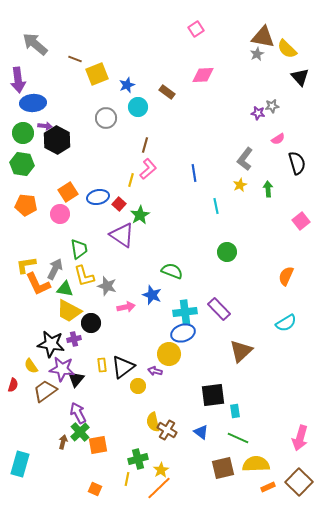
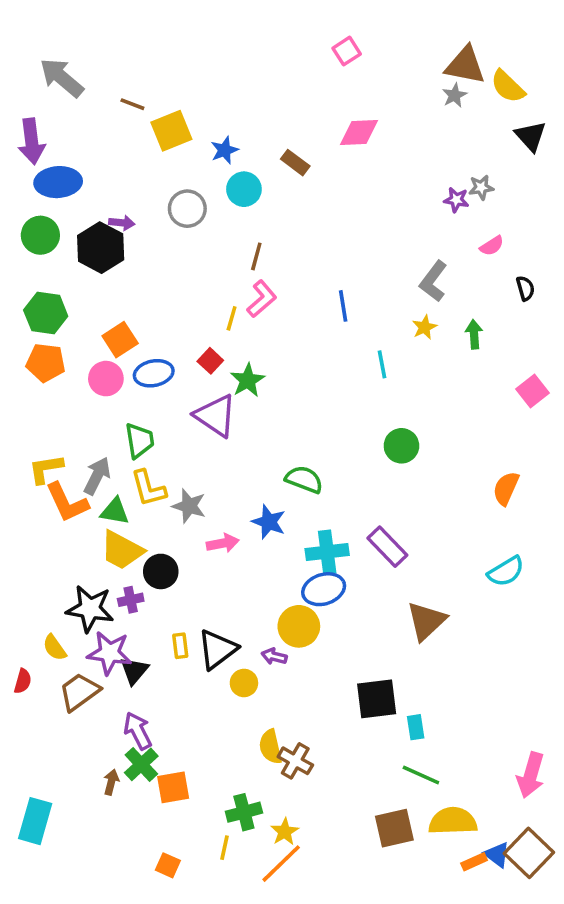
purple arrow: (45, 126) -> (122, 223), moved
black semicircle: (297, 163) -> (525, 288), size x0.6
green hexagon: (22, 164) -> (46, 313), moved
blue ellipse: (98, 197) -> (154, 373), moved
blue triangle: (201, 432) -> (497, 855), moved

